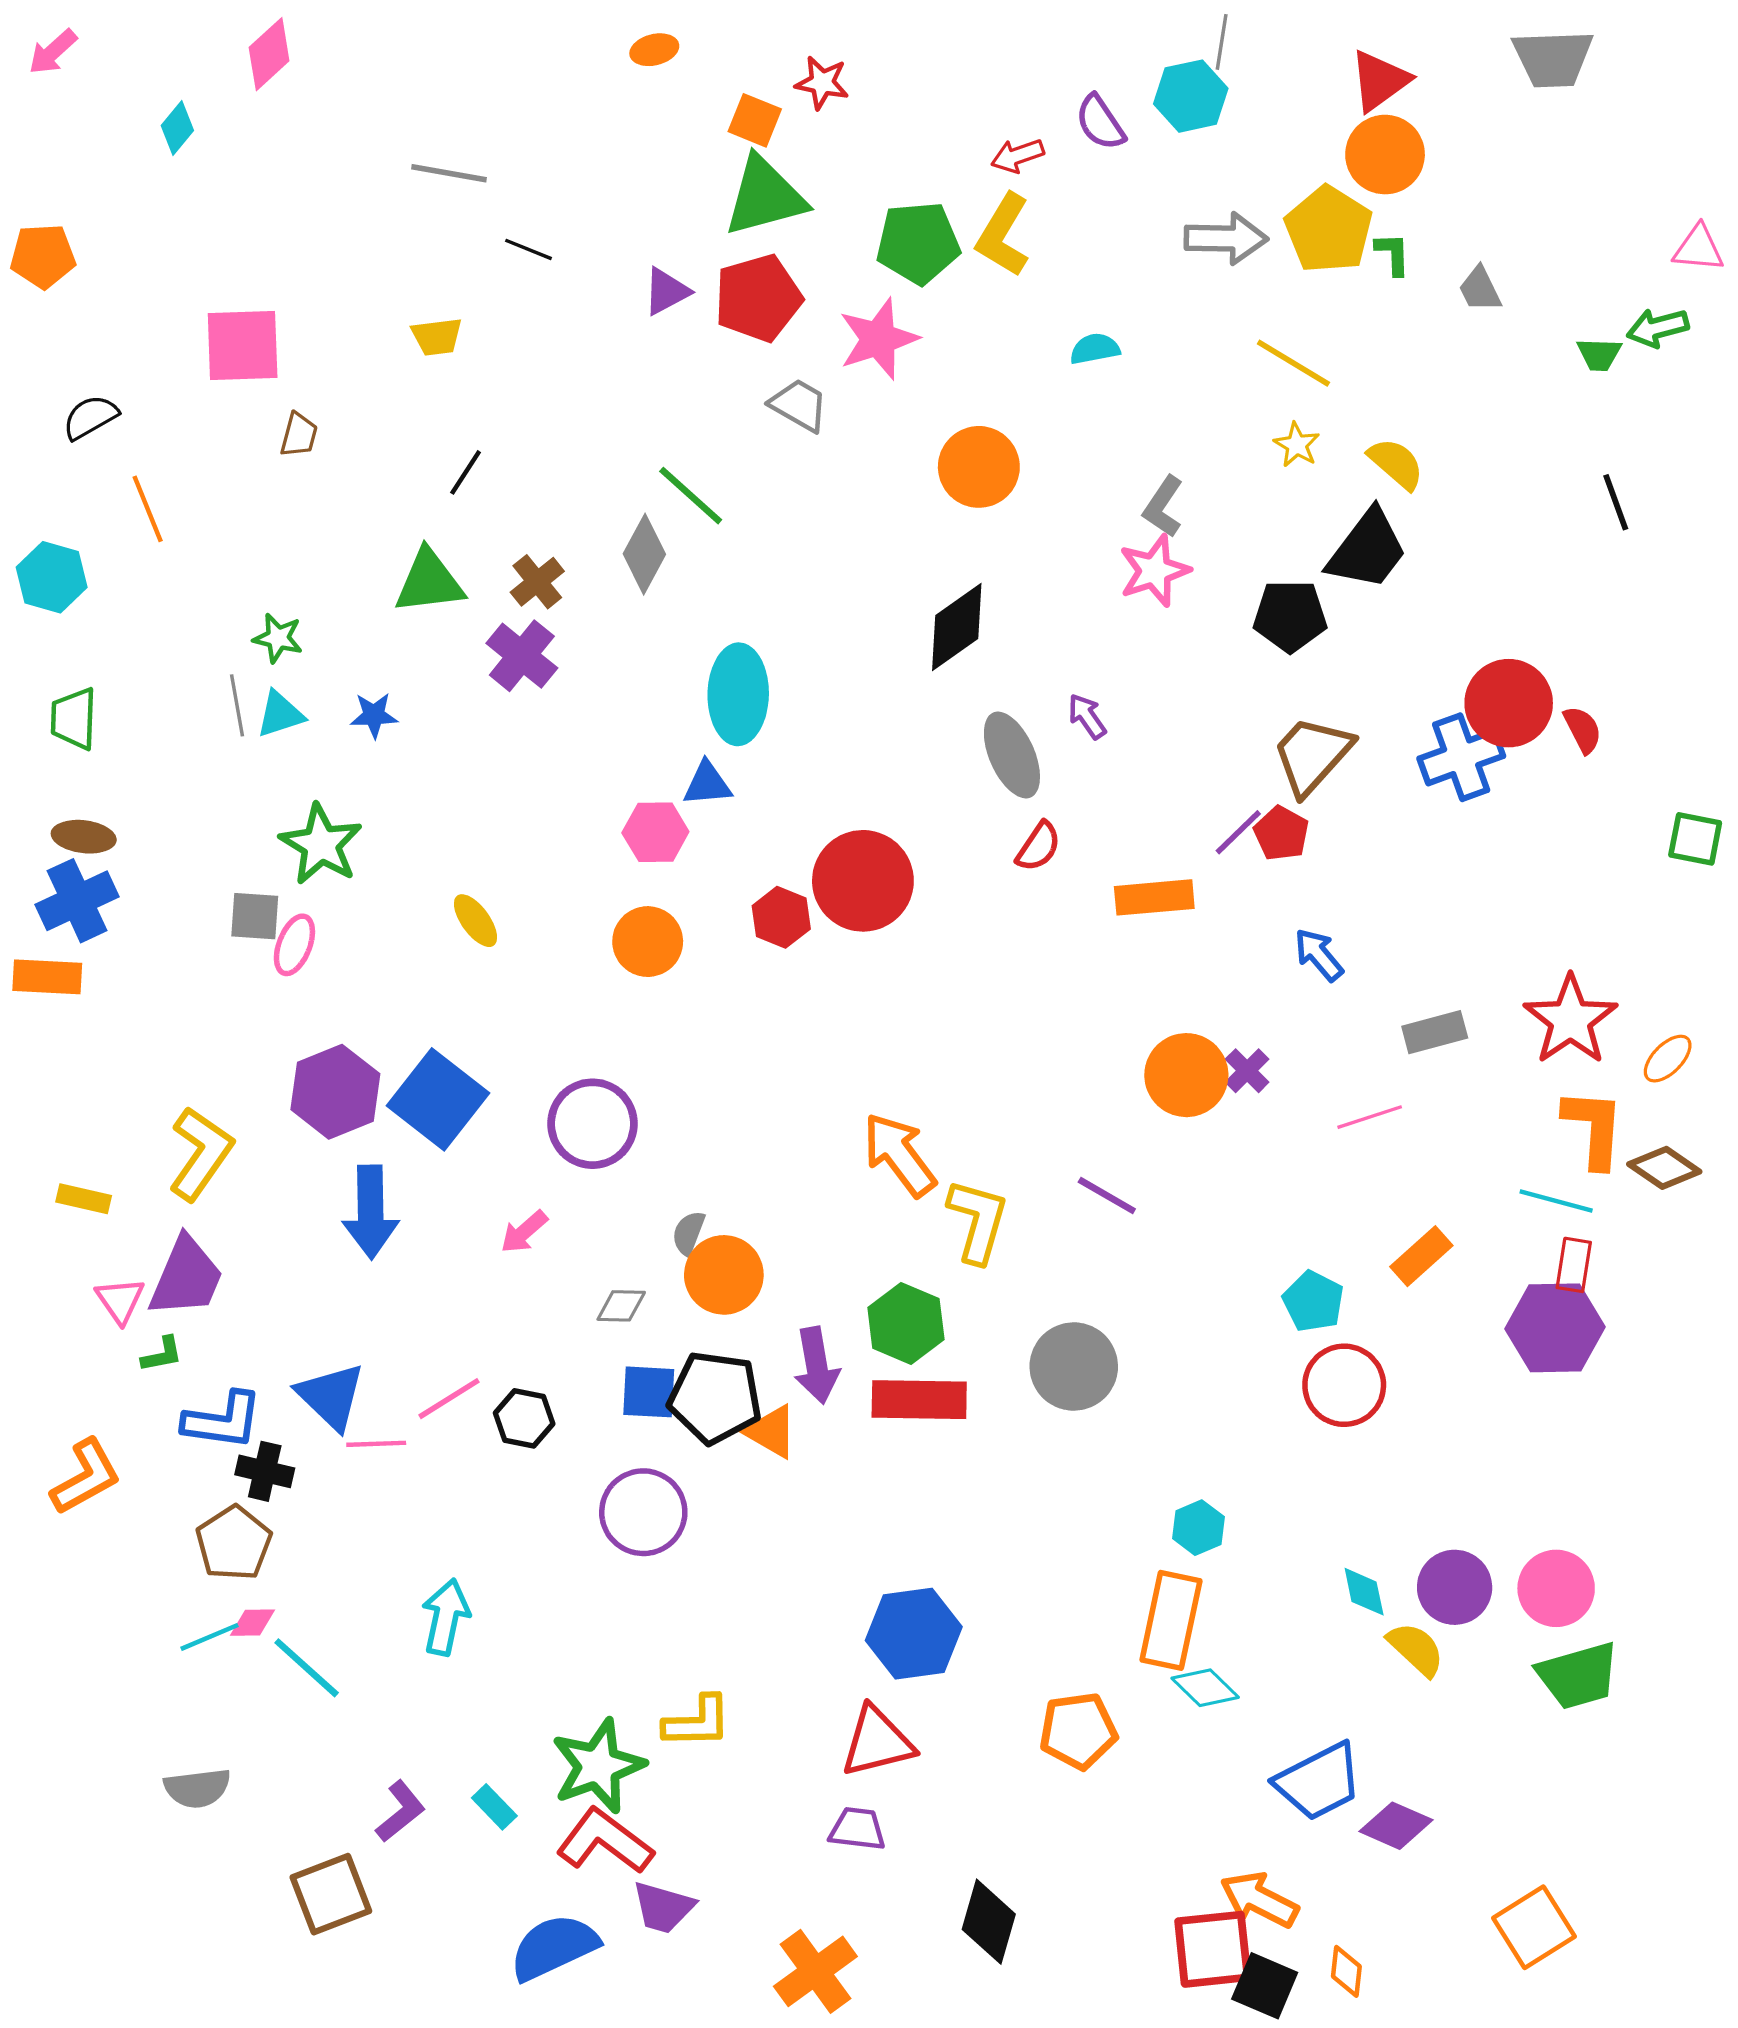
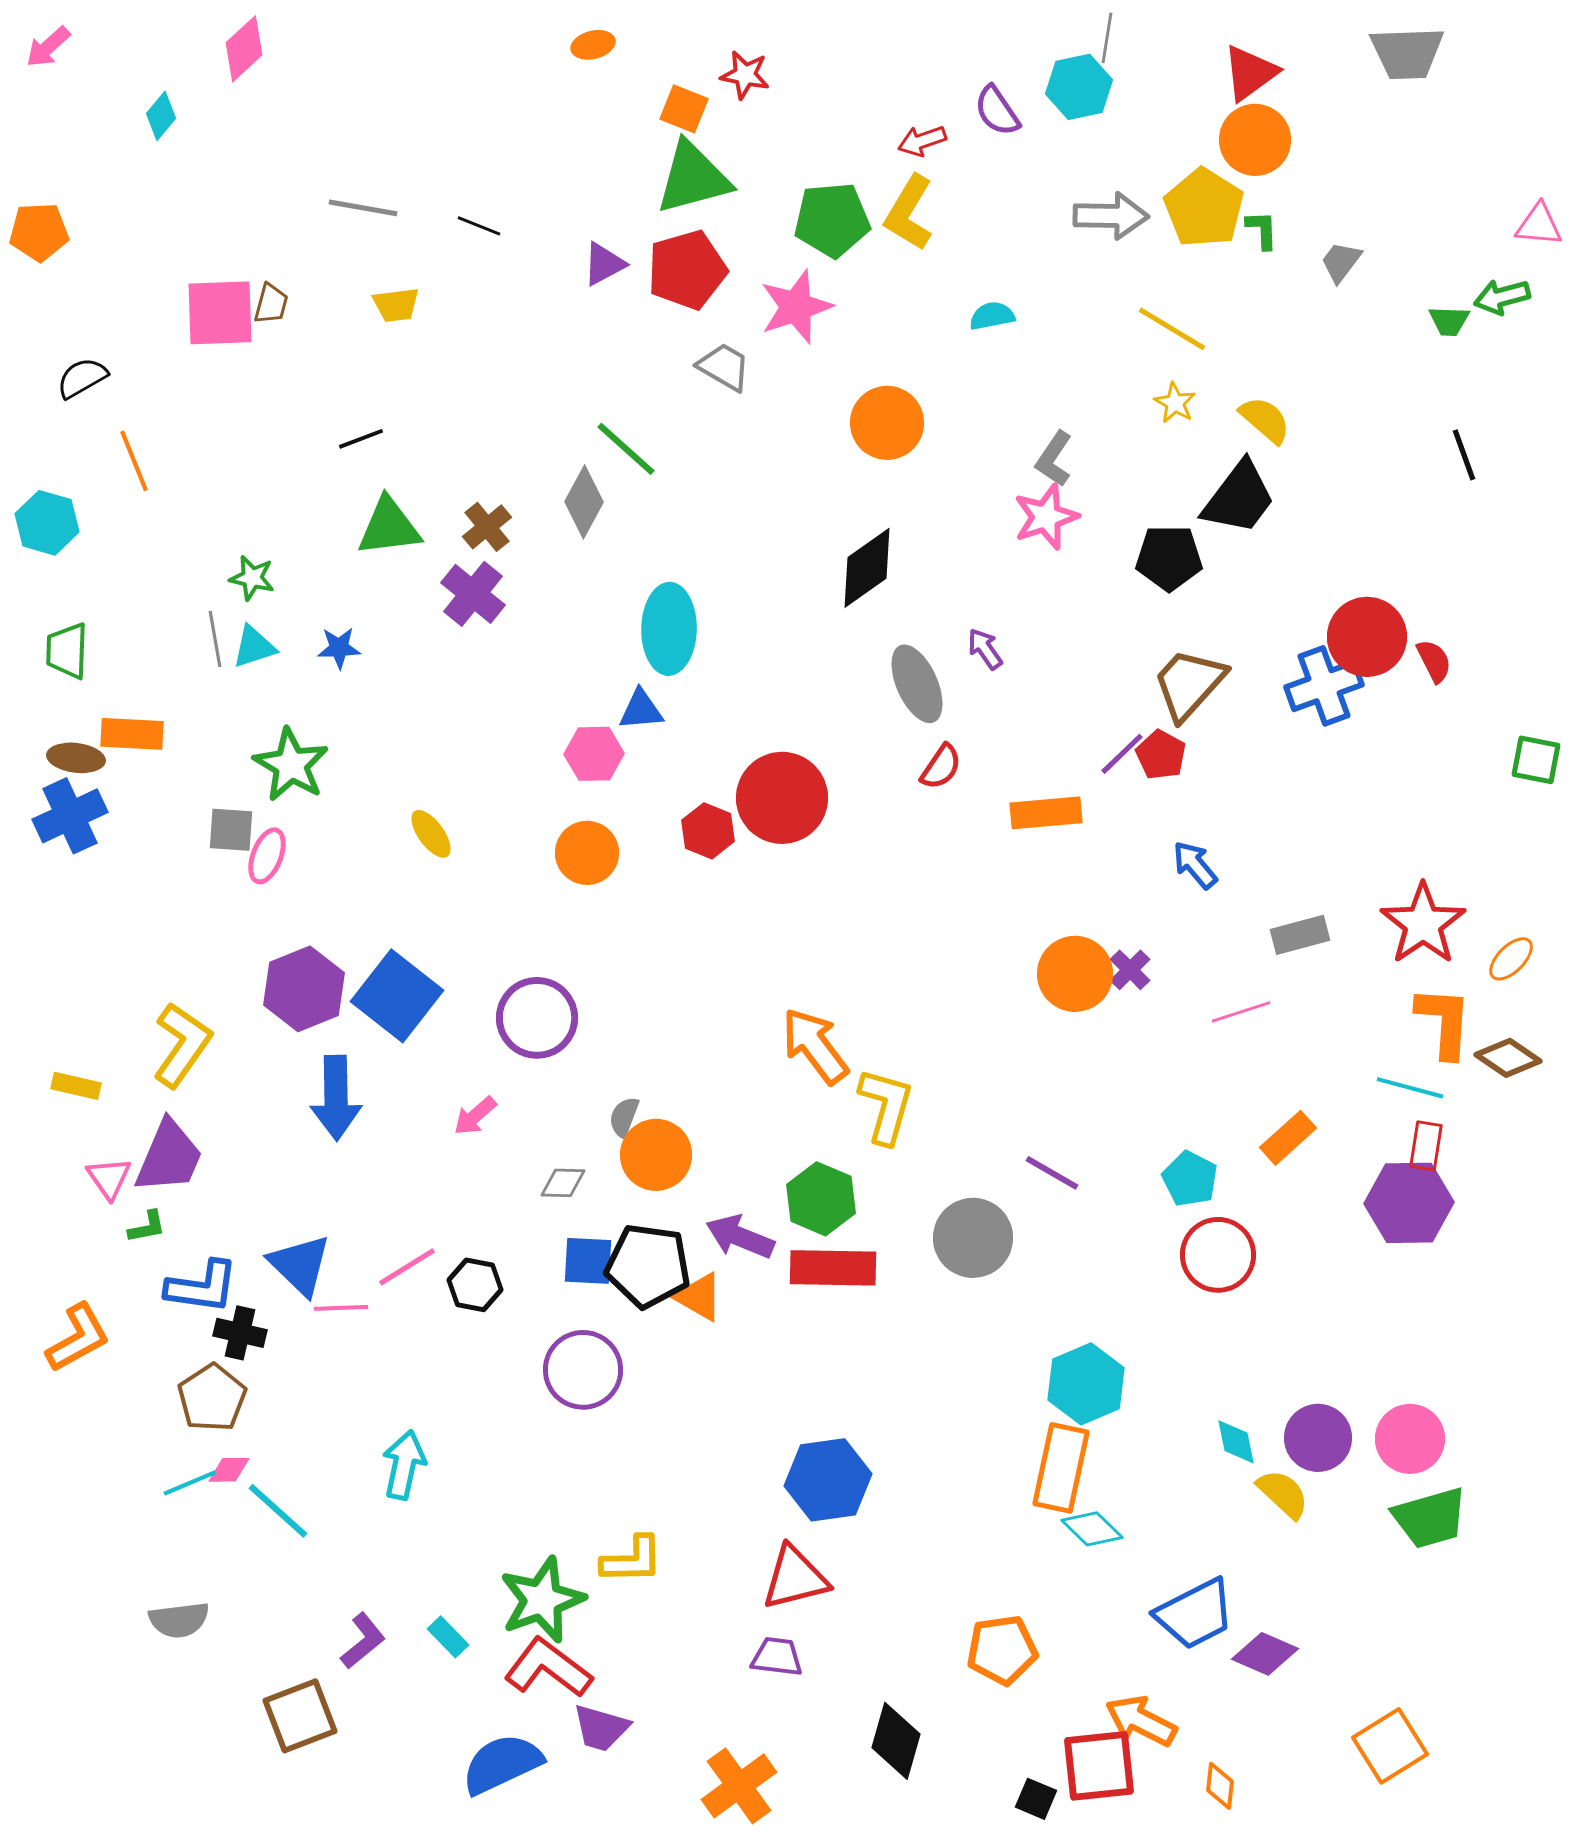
gray line: (449, 173) -> (363, 208), moved
gray trapezoid: (1480, 289) -> (1341, 262), turned 63
brown trapezoid: (299, 435) -> (271, 304), moved
black line: (466, 472) -> (361, 439), moved, turned 36
orange rectangle: (47, 977) -> (132, 734), moved
purple line: (1107, 1195) -> (1052, 1173), moved
purple arrow: (817, 1365) -> (740, 1237), turned 122
cyan hexagon: (1198, 1528) -> (1086, 1384), size x1.6
orange pentagon: (1078, 1731) -> (1002, 1650), moved
black square: (1265, 1986) -> (1036, 1799), moved, size x0.7

